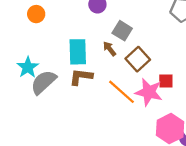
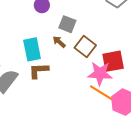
red square: (166, 81) -> (113, 61), size x1.6
orange line: (122, 92) -> (102, 93), moved

